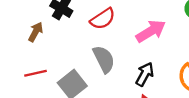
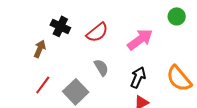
gray semicircle: (104, 59) -> (101, 68), size x0.7
red line: (35, 73) -> (43, 85), turned -36

